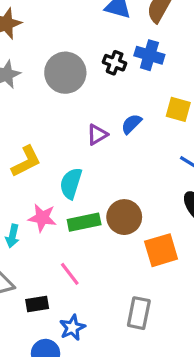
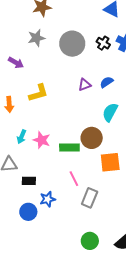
cyan semicircle: (71, 183) -> (110, 112), moved
pink star: (42, 218) -> (42, 140), moved
green rectangle: (84, 222) -> (69, 148), moved
pink line: (70, 274) -> (74, 179), moved

